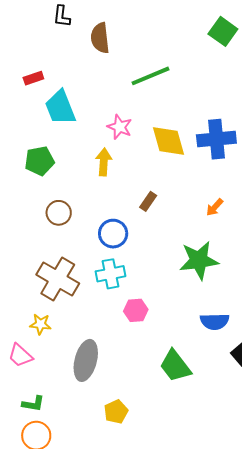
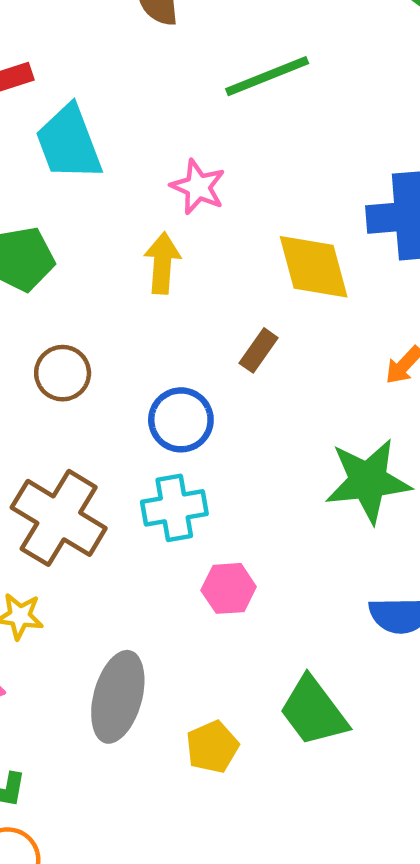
yellow diamond: (169, 141) -> (314, 267), moved
yellow pentagon: (116, 412) -> (212, 747), moved

